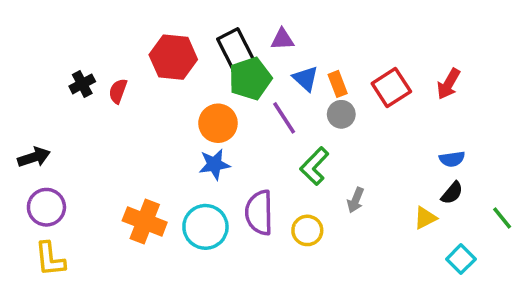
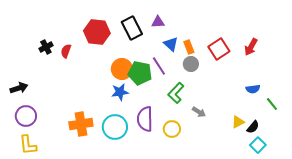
green pentagon: (250, 79) -> (140, 73), moved, turned 30
black semicircle: (452, 193) -> (253, 127), moved
gray arrow: (356, 200) -> (199, 112), turned -80
green line: (502, 218) -> (272, 104), moved
orange cross: (145, 222) -> (81, 124), turned -30

